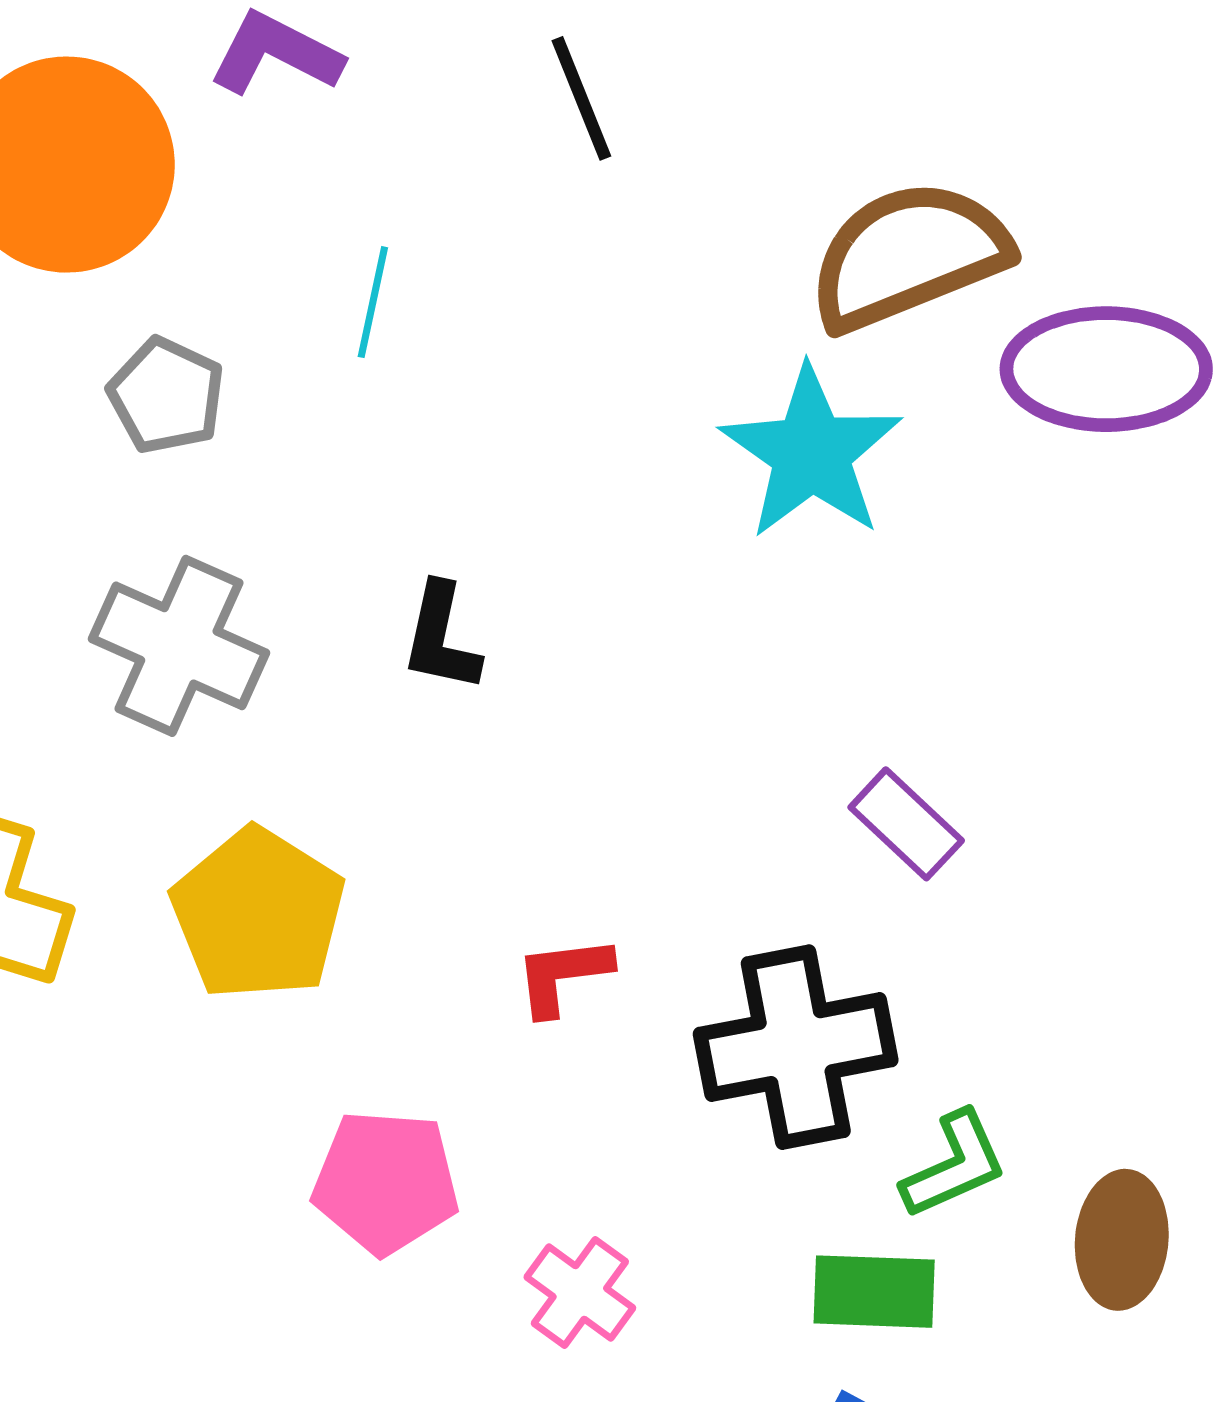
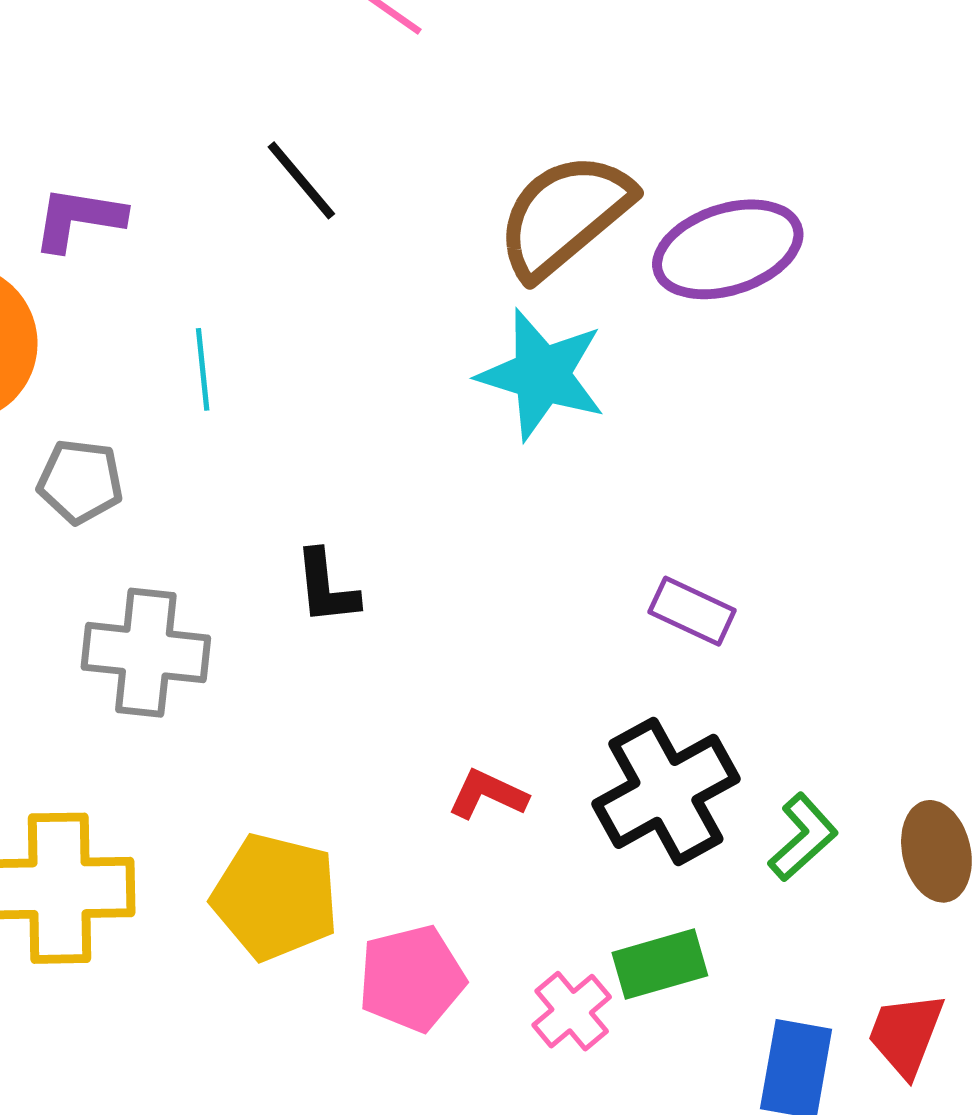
yellow pentagon: (258, 914) -> (275, 897), moved
red L-shape: (563, 975) -> (488, 794), turned 50
green rectangle: (874, 1292) -> (660, 964), moved
pink cross: (580, 1293) -> (572, 1011), turned 32

